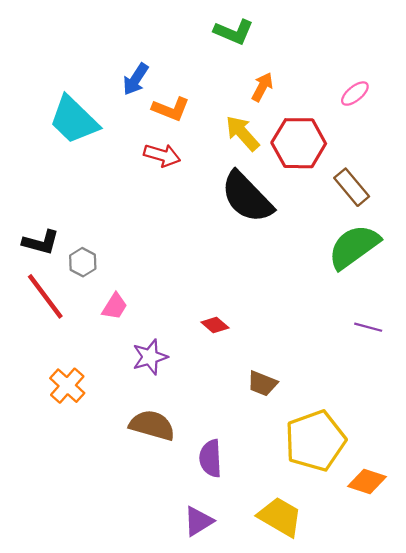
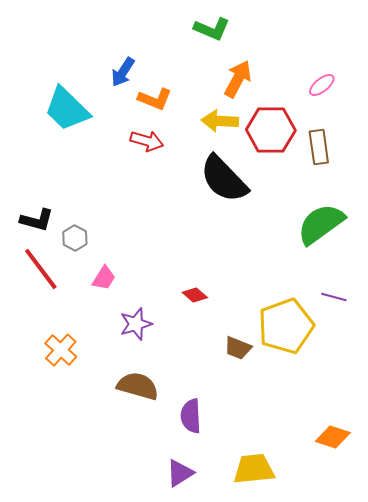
orange arrow: (262, 87) -> (238, 79), size x1.4
yellow arrow: (242, 133) -> (220, 121), turned -45
brown rectangle: (352, 187) -> (319, 147), moved, turned 32
yellow pentagon: (315, 441) -> (286, 326), moved
yellow trapezoid: (280, 517) -> (254, 469), turned -36

